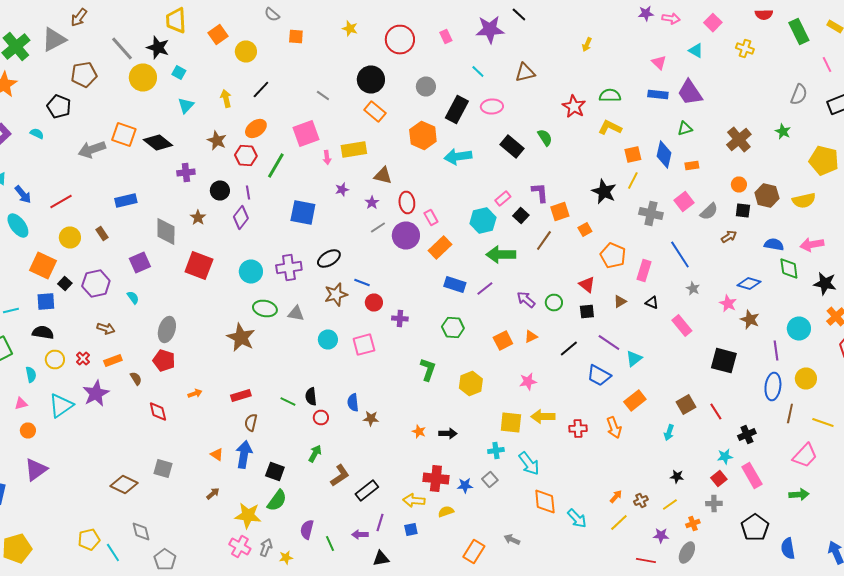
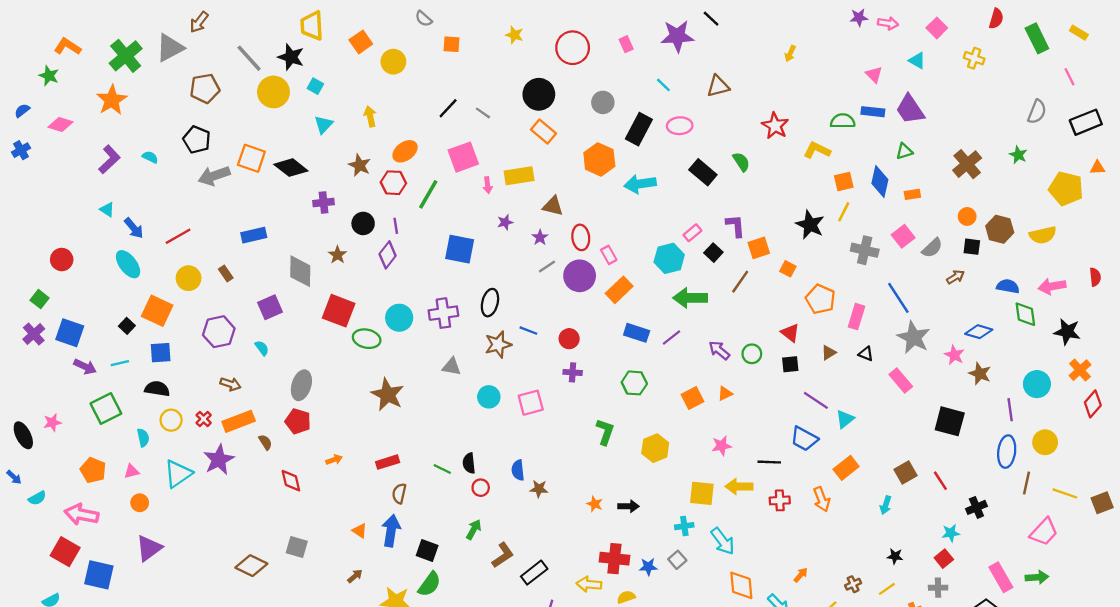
red semicircle: (764, 14) -> (996, 19), turned -72
black line: (261, 90) -> (448, 108), moved
green semicircle: (610, 96) -> (843, 121), moved
black pentagon: (59, 106) -> (197, 140), moved
orange square: (585, 230) -> (788, 269), turned -32
black ellipse: (329, 258) -> (490, 303), turned -45
black square: (65, 284) -> (127, 326), moved
gray star: (693, 288) -> (914, 338), size x2.0
red circle: (374, 302) -> (569, 339), moved
green ellipse: (265, 308) -> (367, 339), moved
black line: (569, 348) -> (769, 462), moved, turned 42
orange rectangle: (113, 360) -> (239, 421), size x1.5
pink rectangle: (752, 476) -> (1001, 577), moved
orange arrow: (616, 496) -> (801, 575), moved

